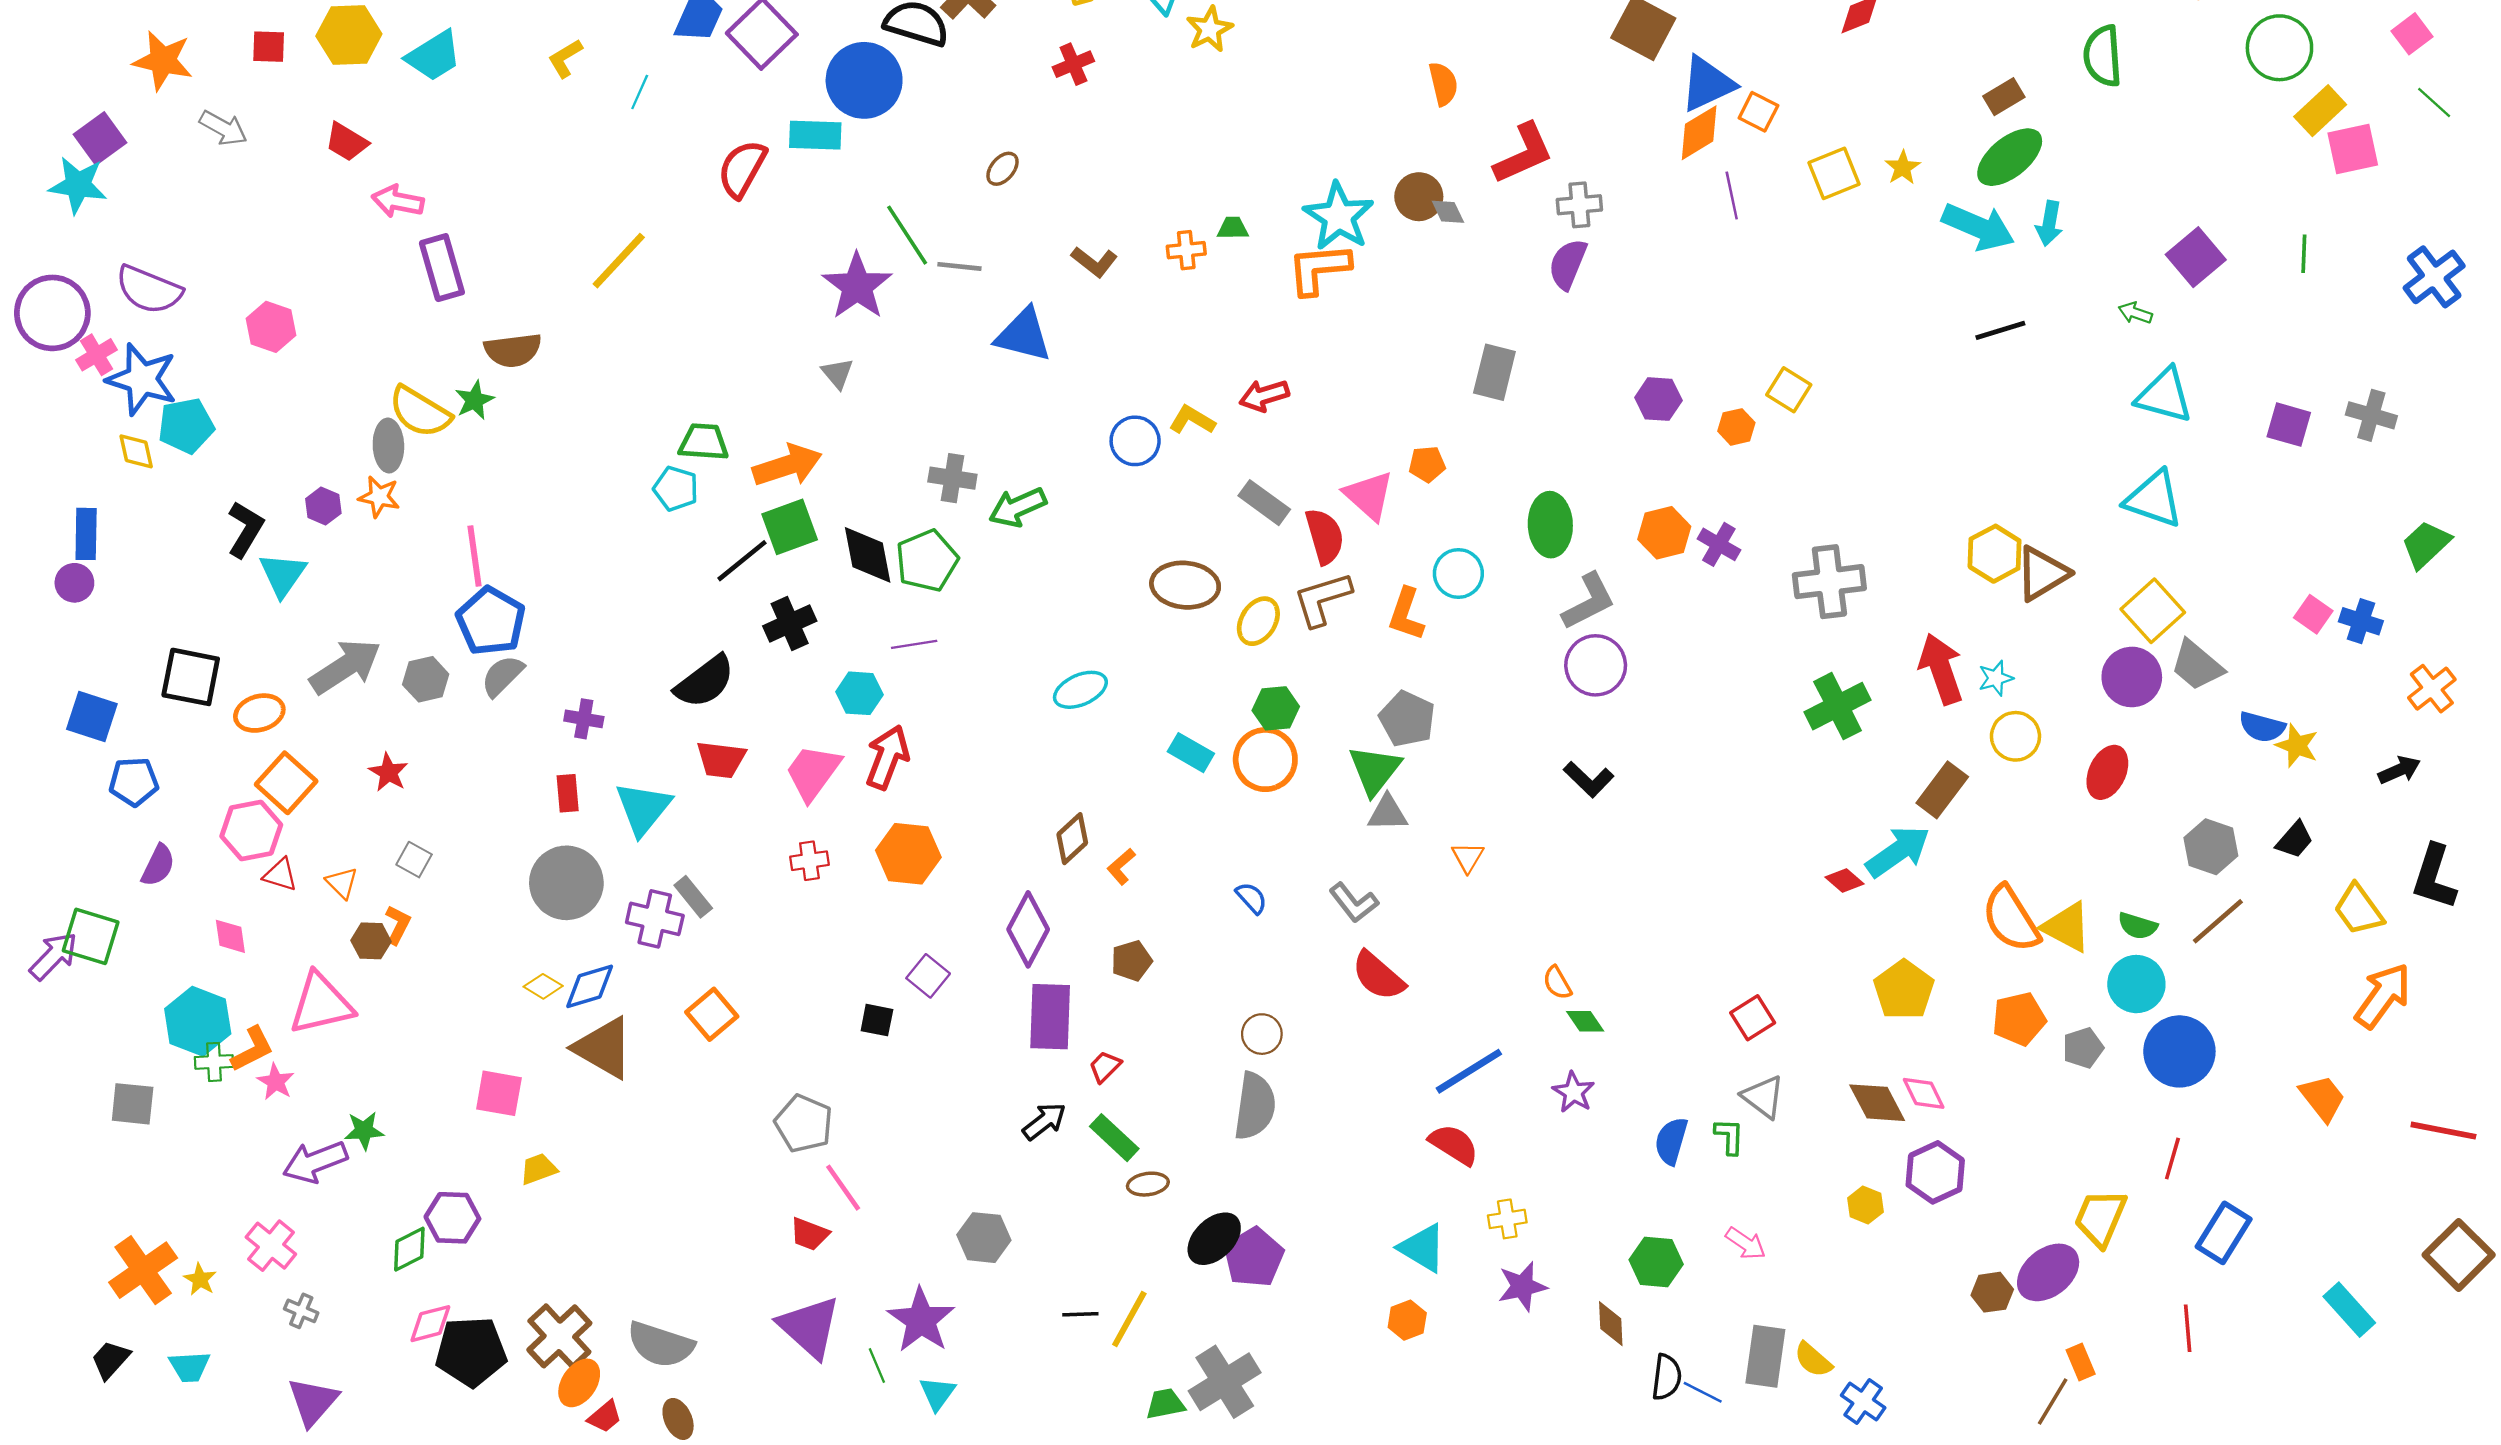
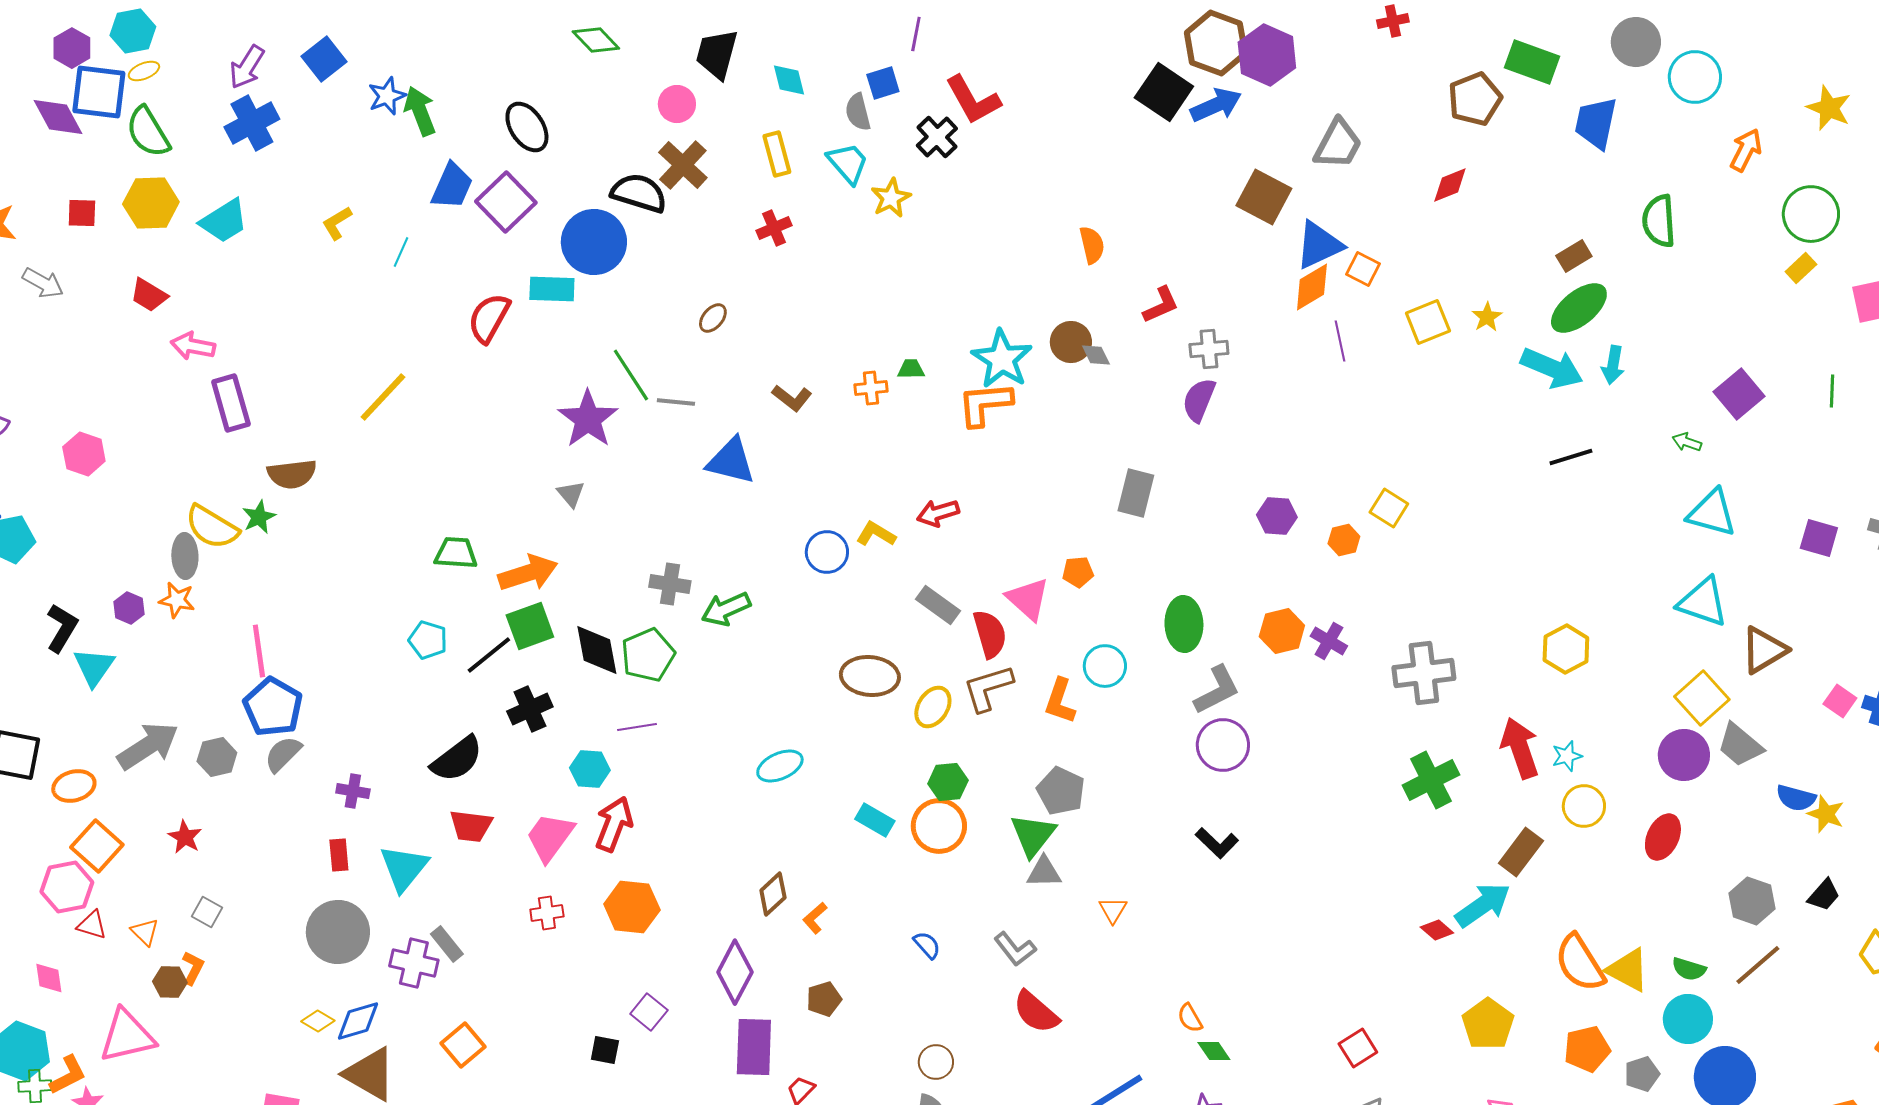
yellow rectangle: (2320, 111) -> (1801, 268), moved, size x0.7
red L-shape: (1524, 154) -> (1161, 305), size x0.7
cyan pentagon: (676, 489) -> (428, 640), moved
brown triangle: (2042, 573) -> (1764, 650), moved

